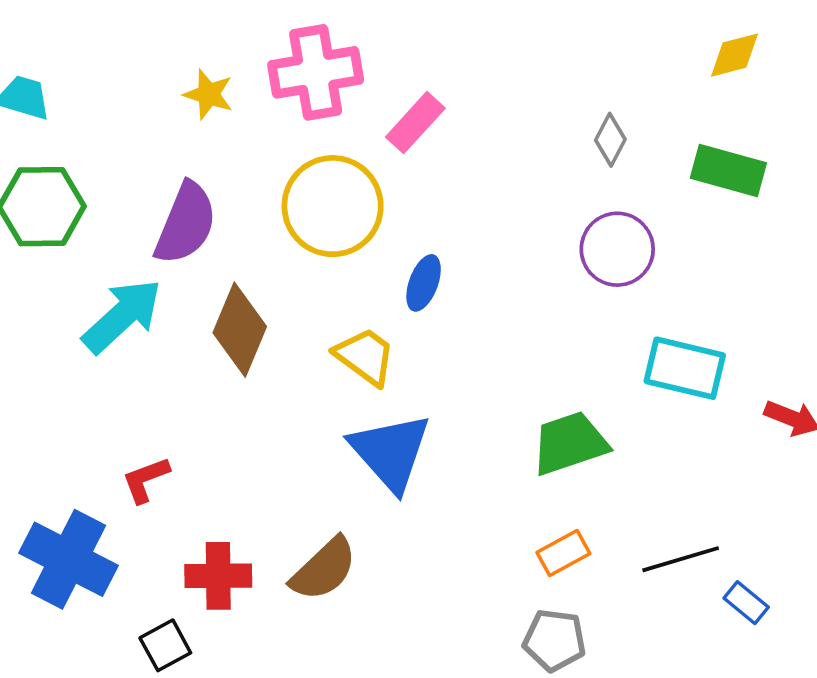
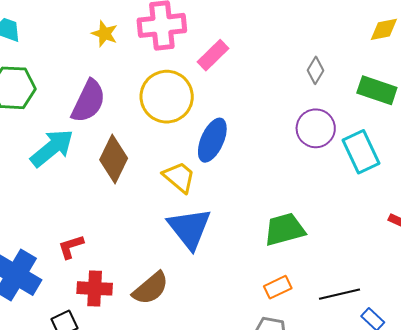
blue ellipse: (424, 283) -> (212, 140), size x1.5
cyan rectangle: (685, 368) -> (361, 152), moved, turned 48
red L-shape: (146, 480) -> (71, 247), moved

